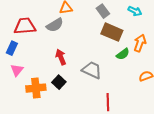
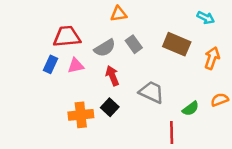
gray rectangle: (103, 11) -> (134, 44), moved
gray semicircle: (55, 25) -> (105, 48), moved
green semicircle: (123, 54) -> (191, 109), moved
pink triangle: (17, 70) -> (76, 66), moved, turned 40

